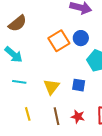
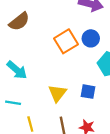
cyan arrow: (14, 54) -> (17, 70), moved
cyan line: (19, 82) -> (13, 103), moved

